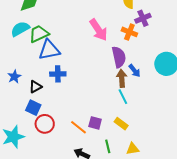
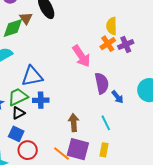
orange cross: (129, 32) -> (108, 44), moved, turned 35
green trapezoid: (39, 34) -> (18, 97), moved
brown arrow: (122, 78) -> (74, 123), moved
purple square: (95, 123) -> (78, 149), size x1.6
yellow rectangle: (121, 124) -> (104, 150), turned 64

